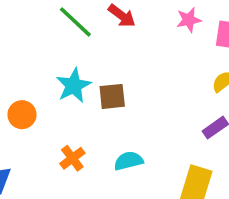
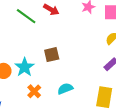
cyan star: (74, 86) -> (25, 67), moved

